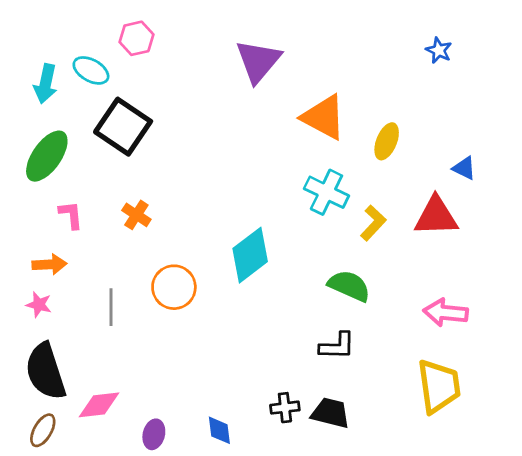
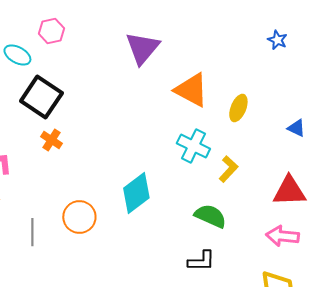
orange cross: (136, 215) -> (51, 140), moved
red triangle: (436, 216) -> (289, 191), moved

